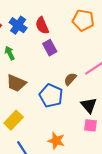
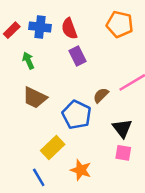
blue cross: (18, 25) -> (40, 27), turned -30
yellow rectangle: (14, 120) -> (53, 148), moved

